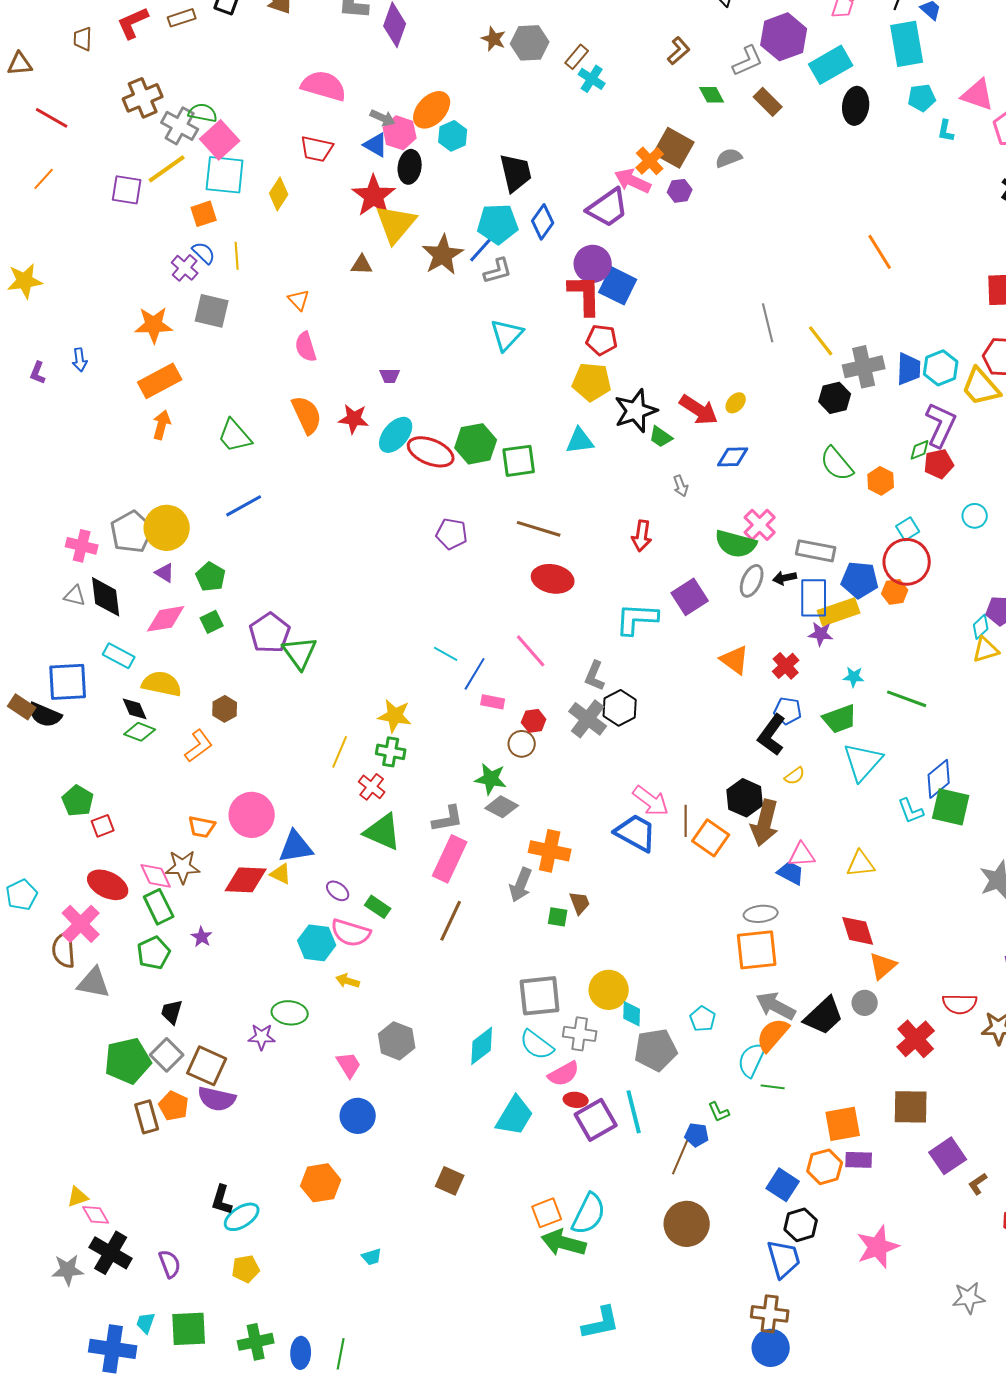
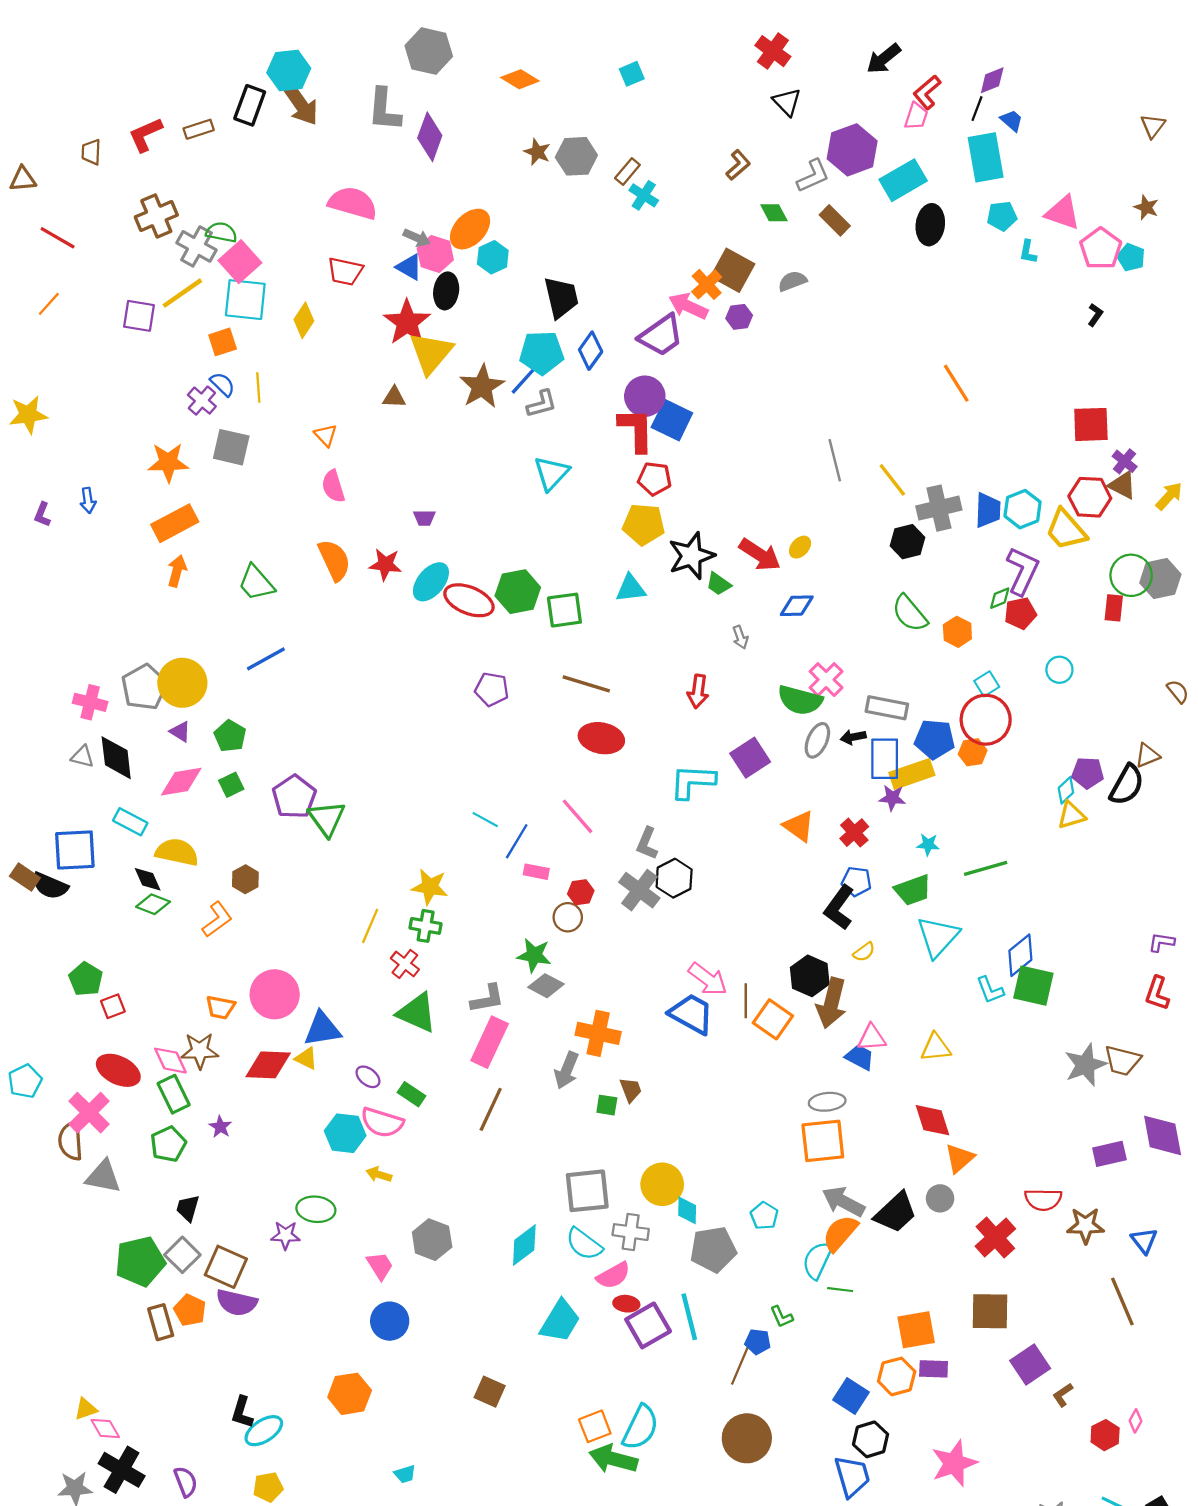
green line: (907, 699) -> (986, 868), turned -36

